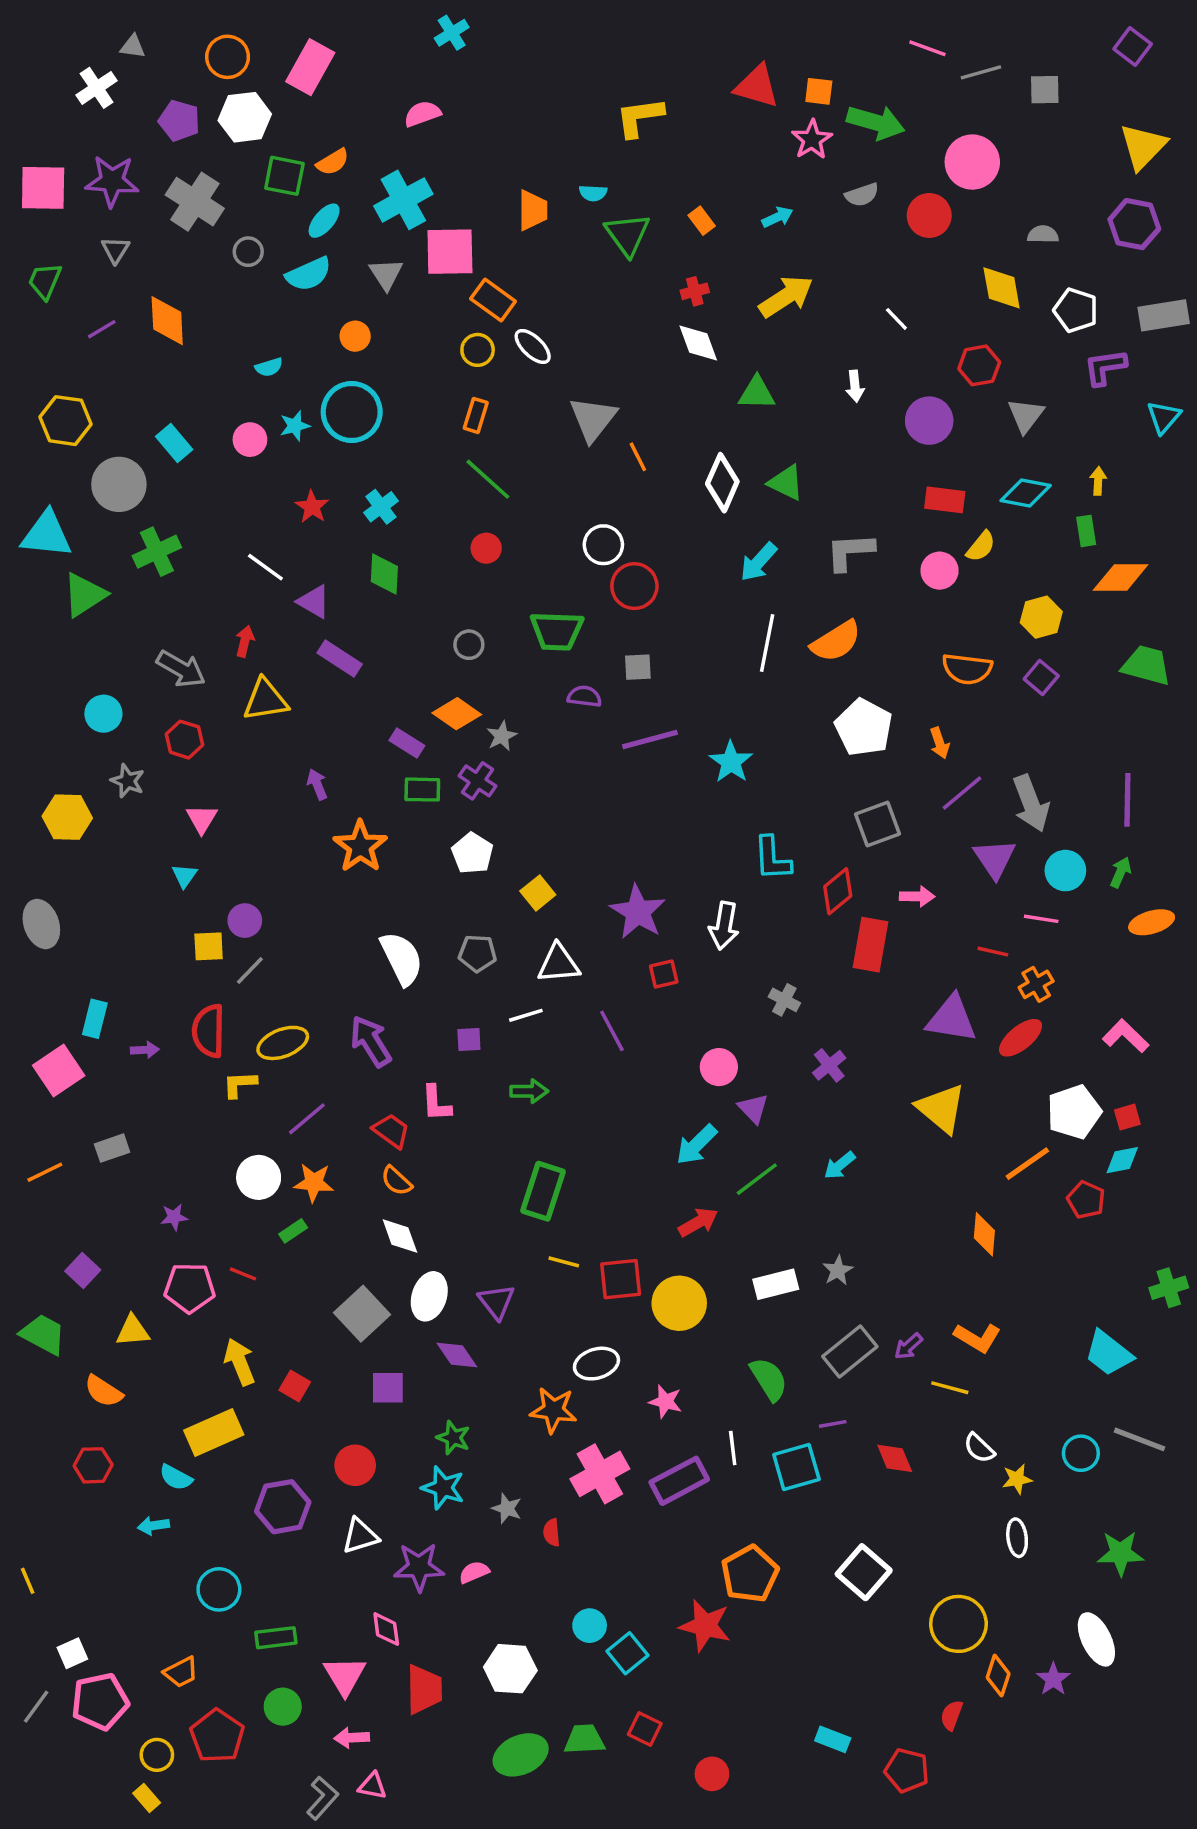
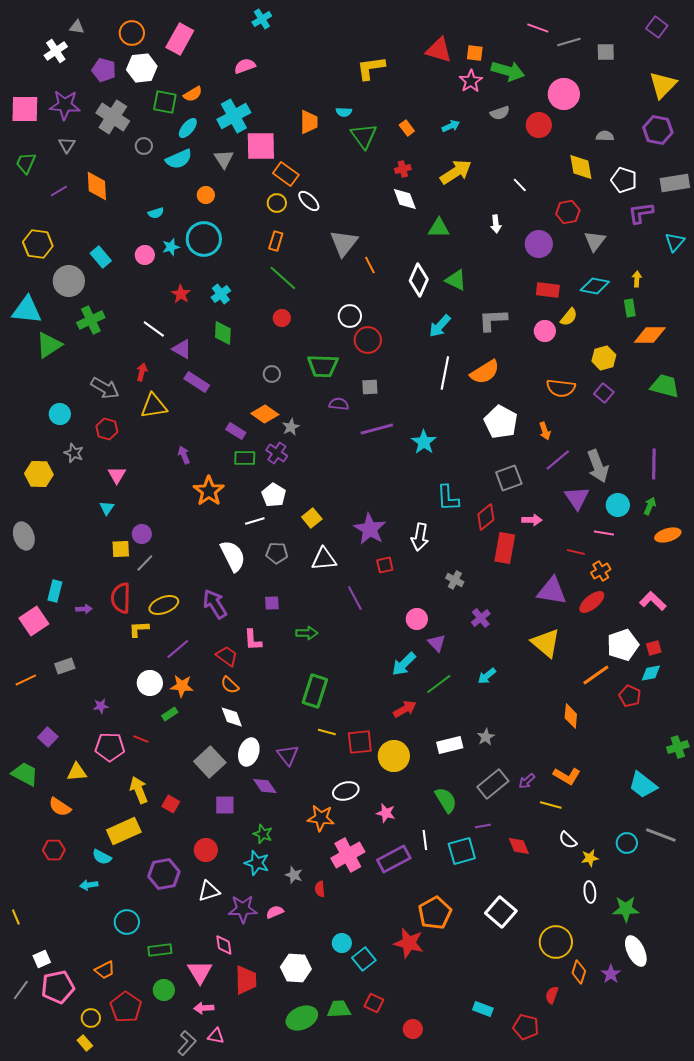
white line: (526, 1015) -> (255, 521), moved
green star: (1121, 1553) -> (626, 909), moved

